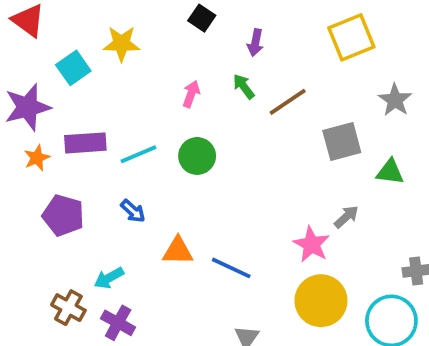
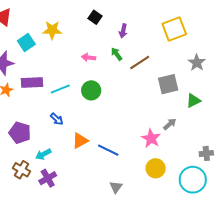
pink arrow: (191, 94) -> (89, 57), turned -104
green triangle: (390, 172) -> (193, 101), turned -35
purple pentagon: (63, 215) -> (20, 133), moved
orange triangle: (178, 251) -> (80, 141), turned -30
yellow circle: (321, 301) -> (156, 168), size x0.7
purple cross: (118, 323) -> (48, 178), turned 30

